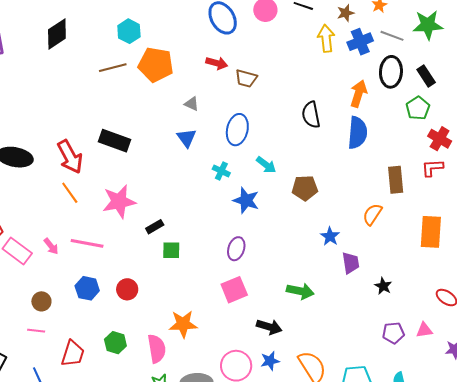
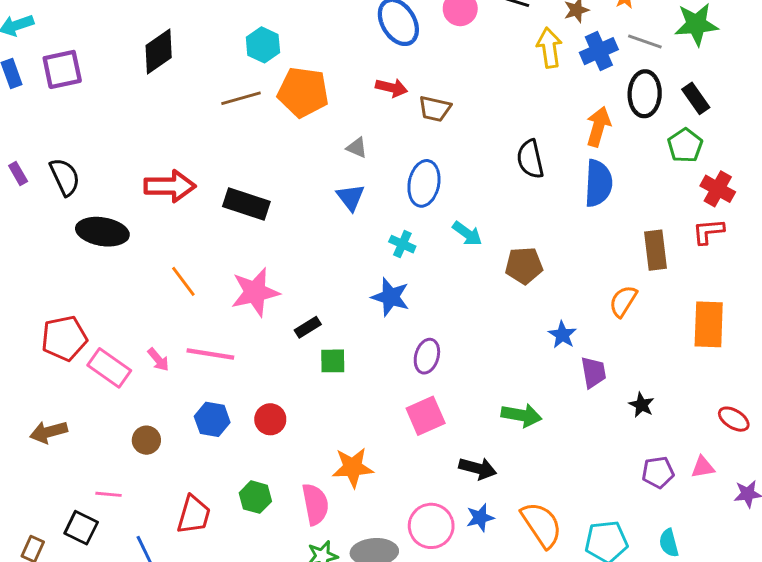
red arrow: (70, 157) -> (170, 186), moved, turned -60
blue star: (246, 200) -> (390, 297), moved
pink line: (36, 331) -> (108, 494), moved

